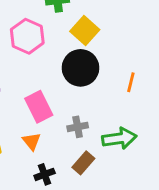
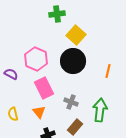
pink hexagon: (27, 36) -> (36, 59), moved
gray cross: (78, 127) -> (71, 102), turned 32
green arrow: (119, 138) -> (100, 110), turned -75

